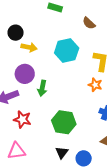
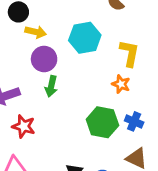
purple circle: (25, 74) -> (44, 59), moved
green hexagon: (64, 122) -> (102, 122), moved

